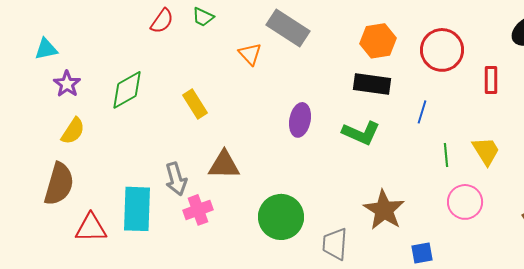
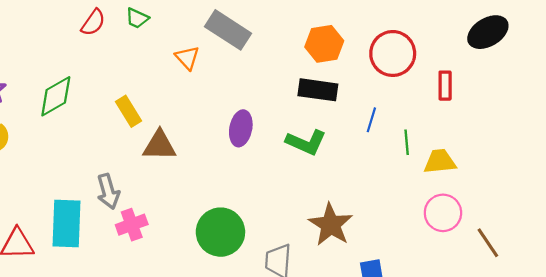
yellow trapezoid: (486, 151) -> (440, 162), turned -64
green line: (446, 155) -> (407, 142), moved
brown triangle: (224, 165) -> (160, 145), moved
pink circle: (465, 202) -> (443, 213), moved

